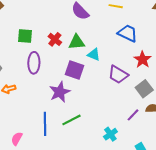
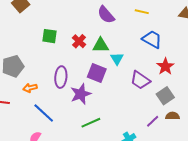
cyan triangle: (94, 55) -> (117, 59), turned 32
purple ellipse: (34, 63) -> (61, 77), moved
blue line: (45, 124) -> (44, 113), moved, turned -50

